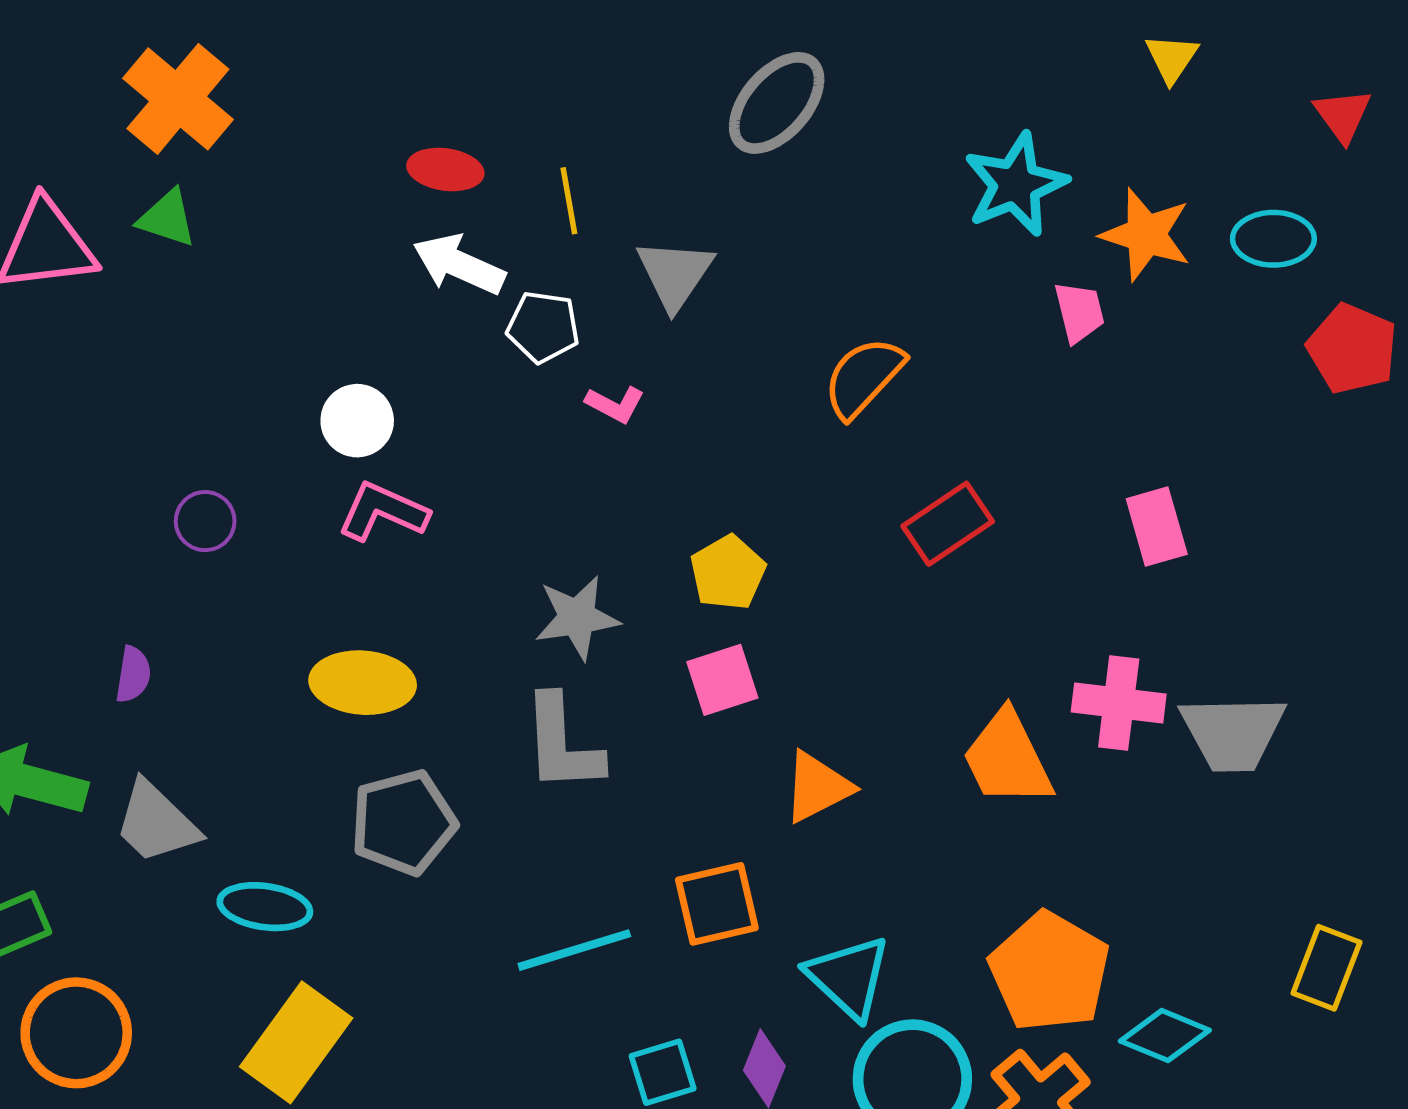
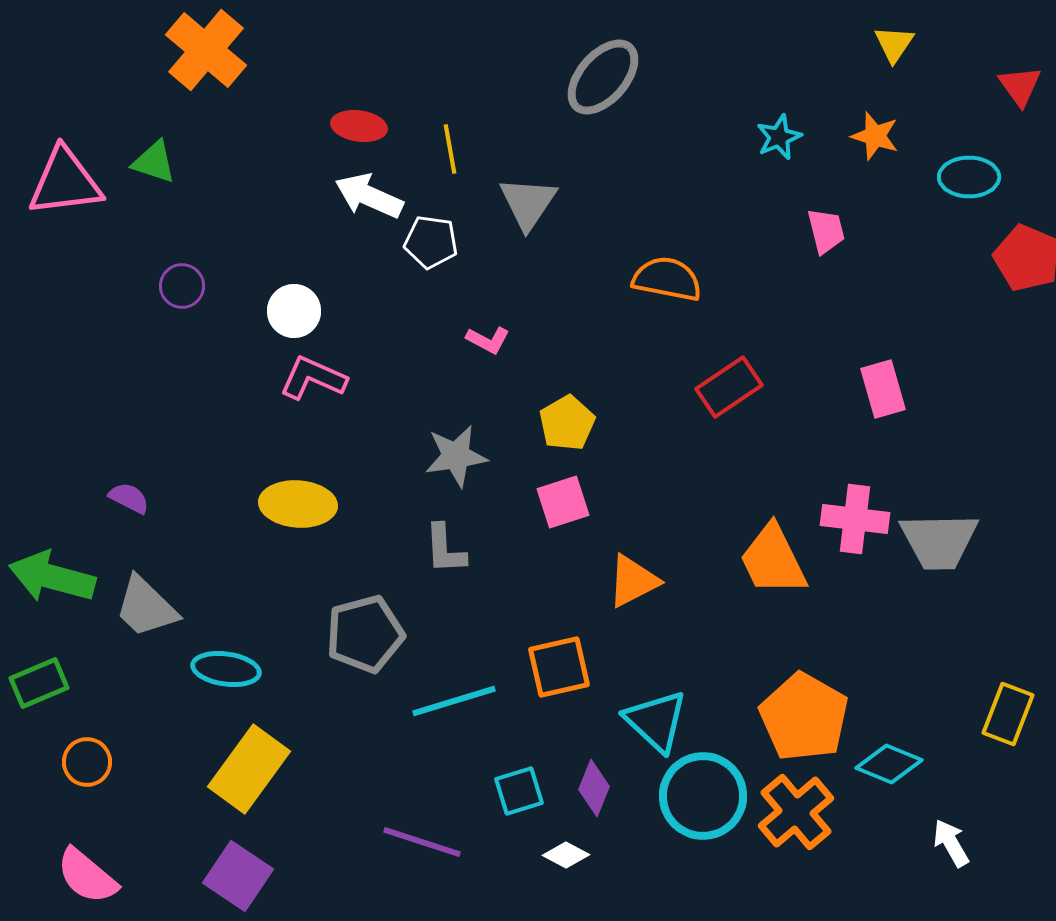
orange cross: (178, 99) -> (206, 50), moved
cyan star: (1016, 184) -> (779, 137), size x0.6
orange star: (1146, 235) -> (875, 136), moved, size x0.7
orange semicircle: (864, 377) -> (667, 279), turned 58
pink L-shape: (615, 404) -> (488, 340), moved
purple circle: (205, 521) -> (182, 286), moved
purple semicircle: (133, 674) -> (129, 498), turned -72
gray L-shape: (562, 744) -> (445, 549), size x0.7
gray pentagon: (403, 822) -> (365, 634), moved
orange circle: (76, 1033) -> (87, 762), size x0.6

